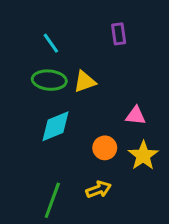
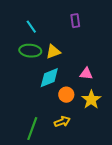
cyan diamond: (55, 126) -> (49, 78), moved

